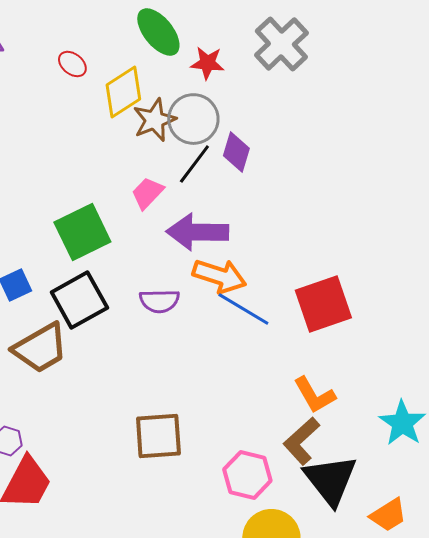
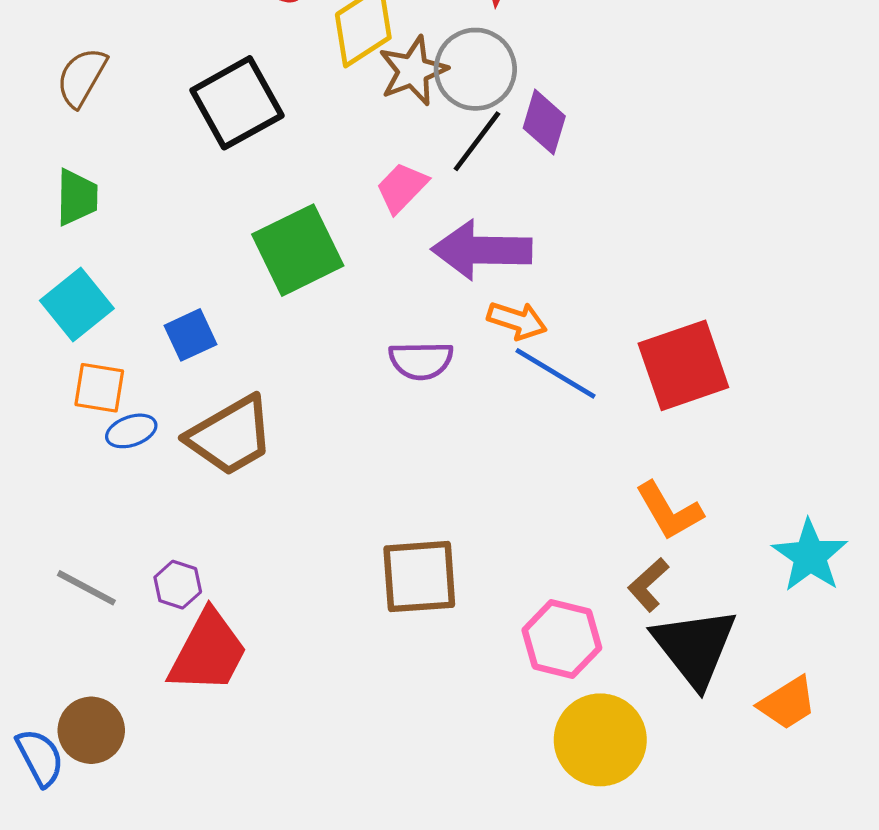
orange arrow: (219, 276) -> (517, 321), size x0.7
black square: (79, 300) -> (237, 103), moved
brown L-shape: (301, 441) -> (648, 585), size x0.7

